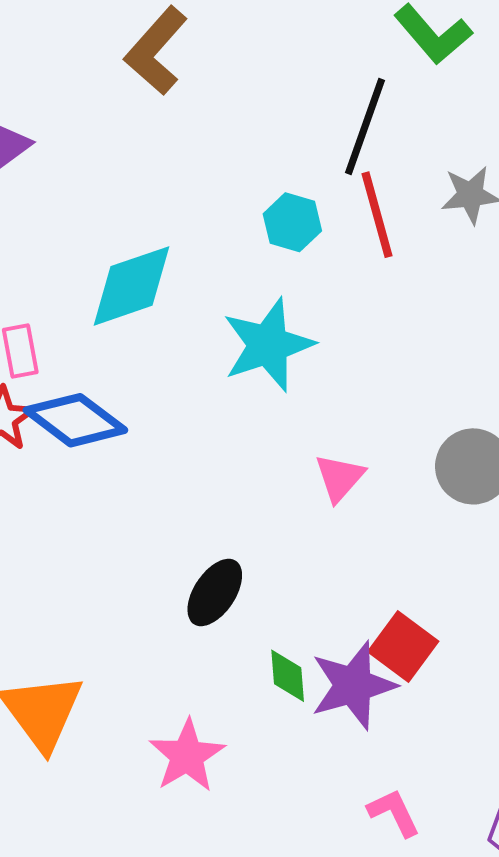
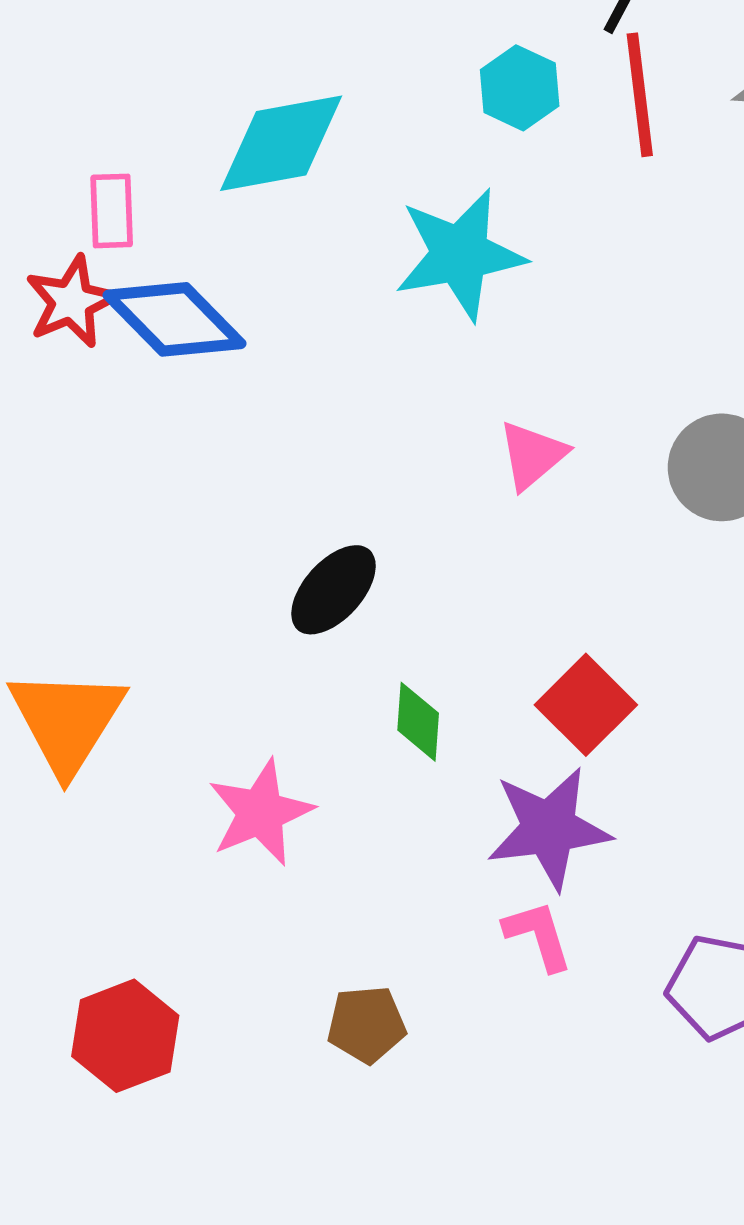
purple star: (353, 685) -> (549, 828), moved

